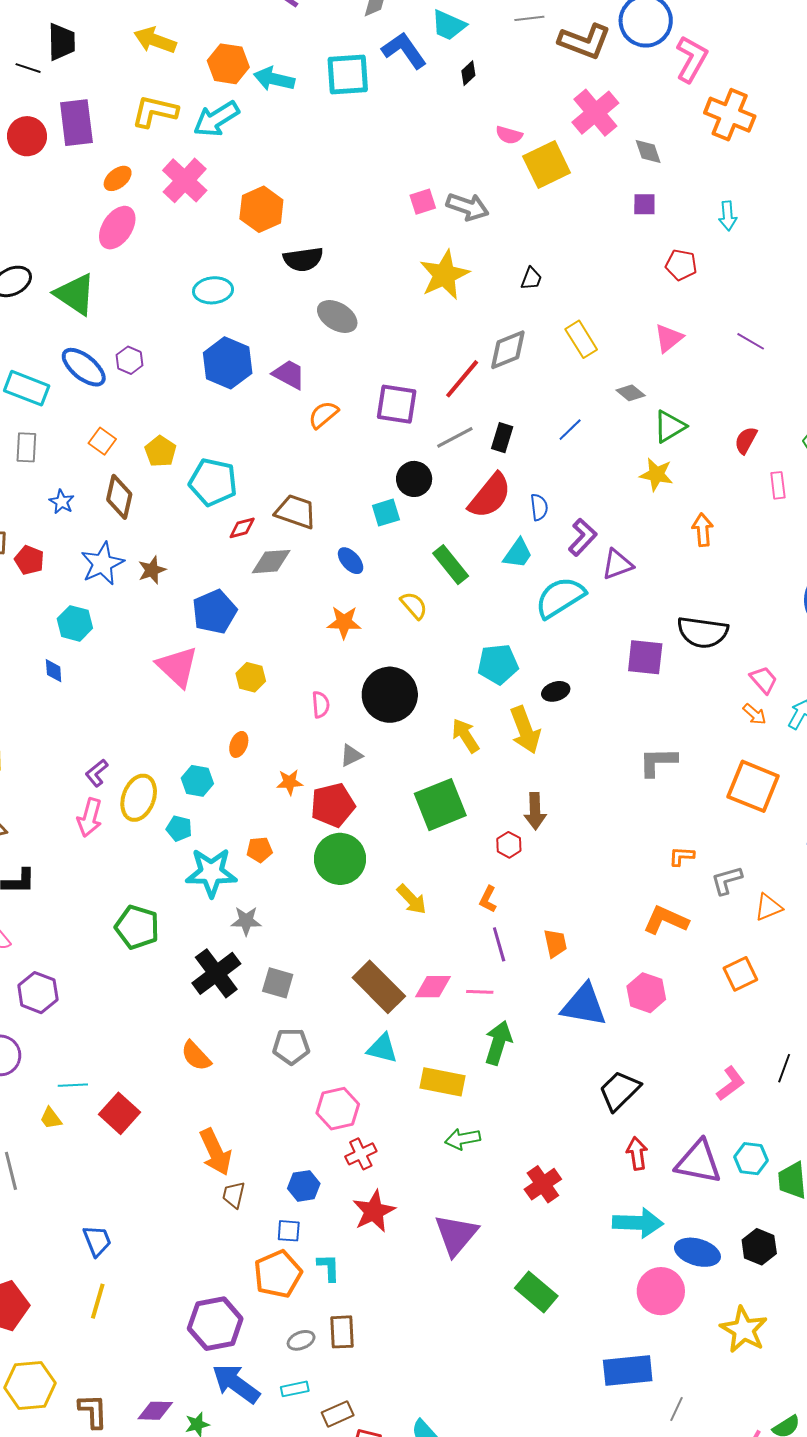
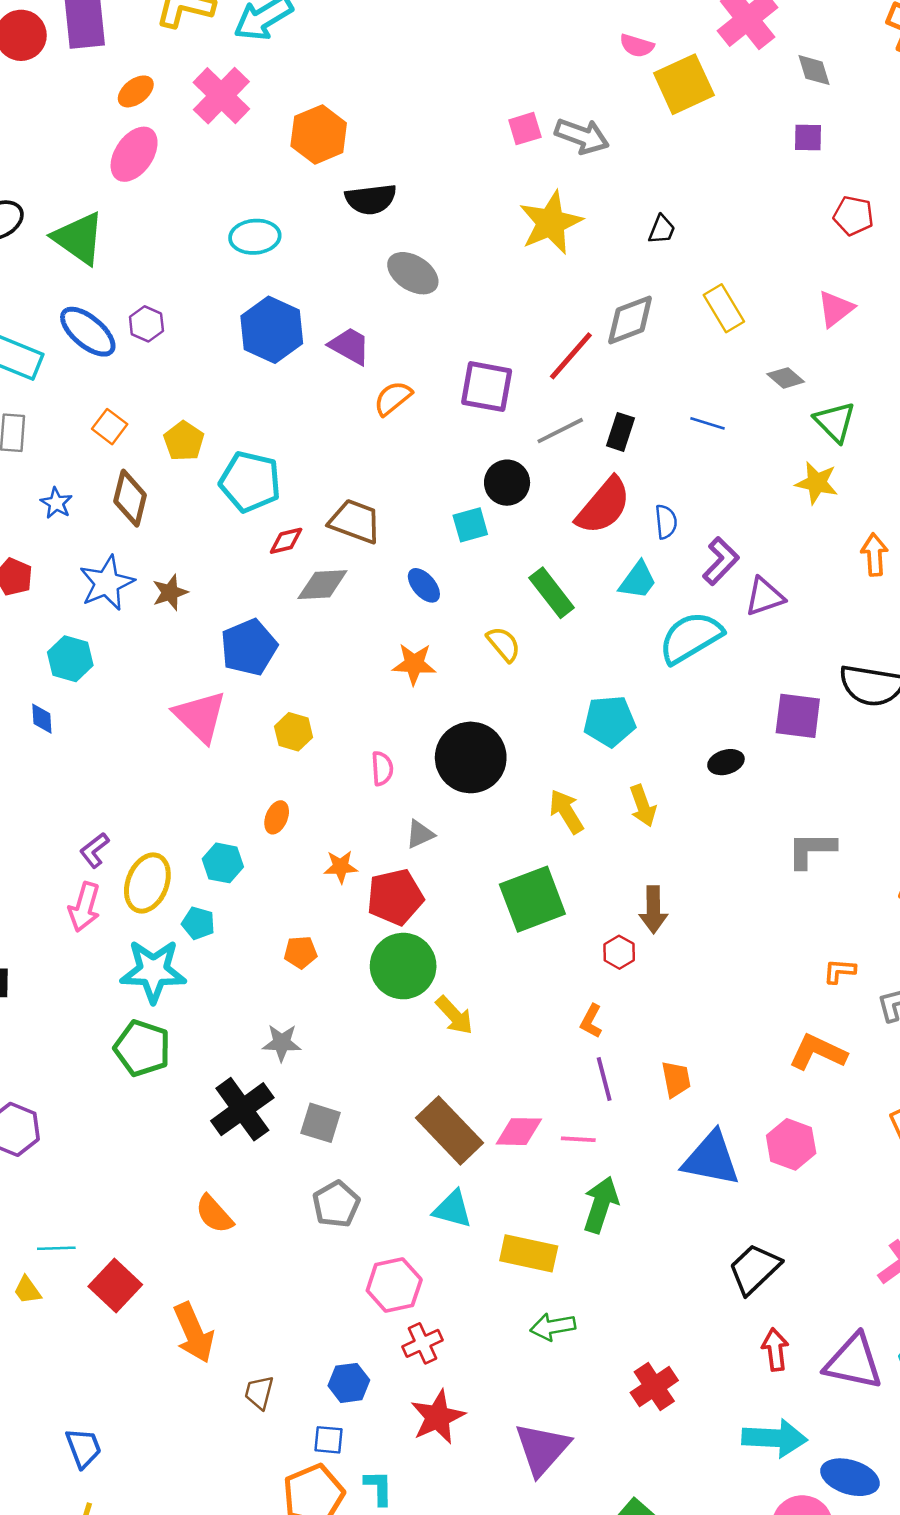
green triangle: (670, 426) -> (835, 422), turned -45
blue line: (570, 430) -> (707, 423), turned 60
black ellipse: (556, 691) -> (726, 762), moved
yellow arrow: (525, 730) -> (643, 806), size x0.7
cyan star: (211, 873) -> (153, 971), moved
yellow arrow: (412, 899) -> (454, 1015), moved
gray pentagon: (291, 1046) -> (336, 1204), turned -30
orange arrow: (215, 1152) -> (194, 1333), moved

